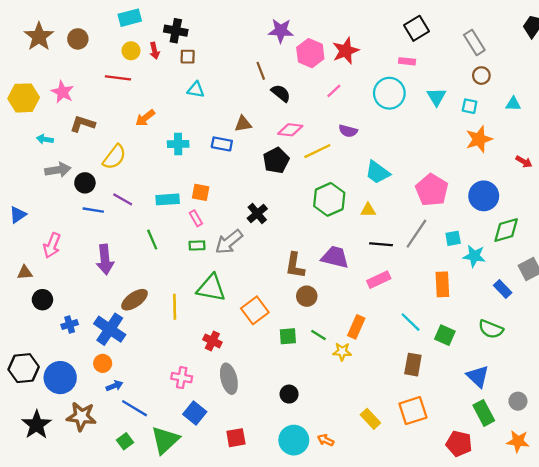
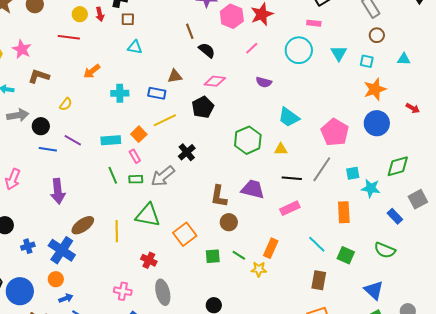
yellow line: (317, 151) -> (165, 120), moved
yellow semicircle: (114, 157) -> (66, 104), size x0.6
orange square: (201, 192) -> (139, 134), turned 35
blue circle: (484, 196) -> (377, 123), moved
green line: (152, 240) -> (113, 175), moved

